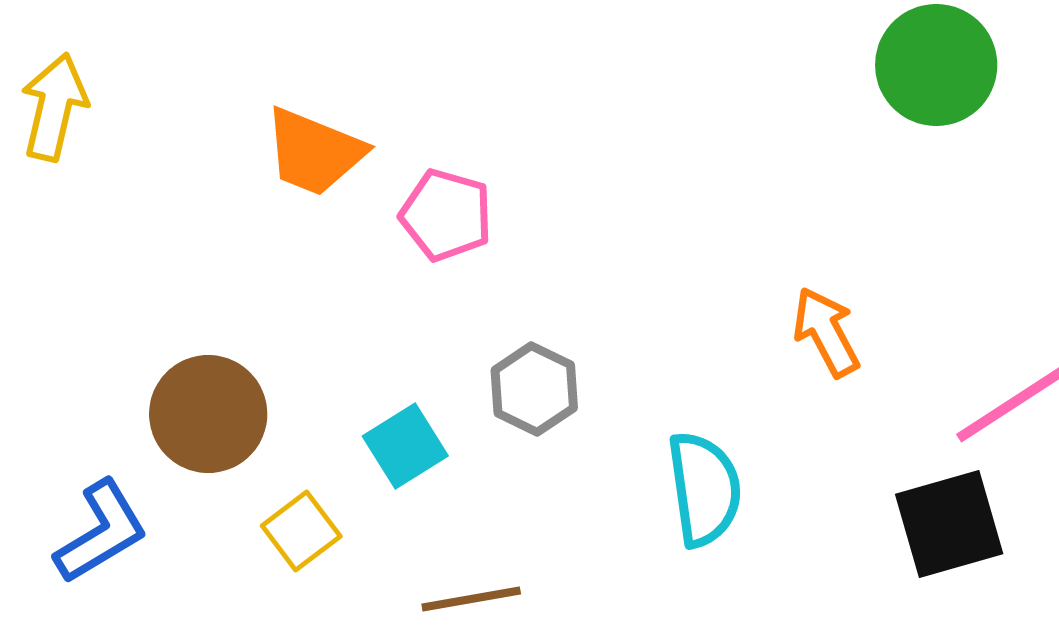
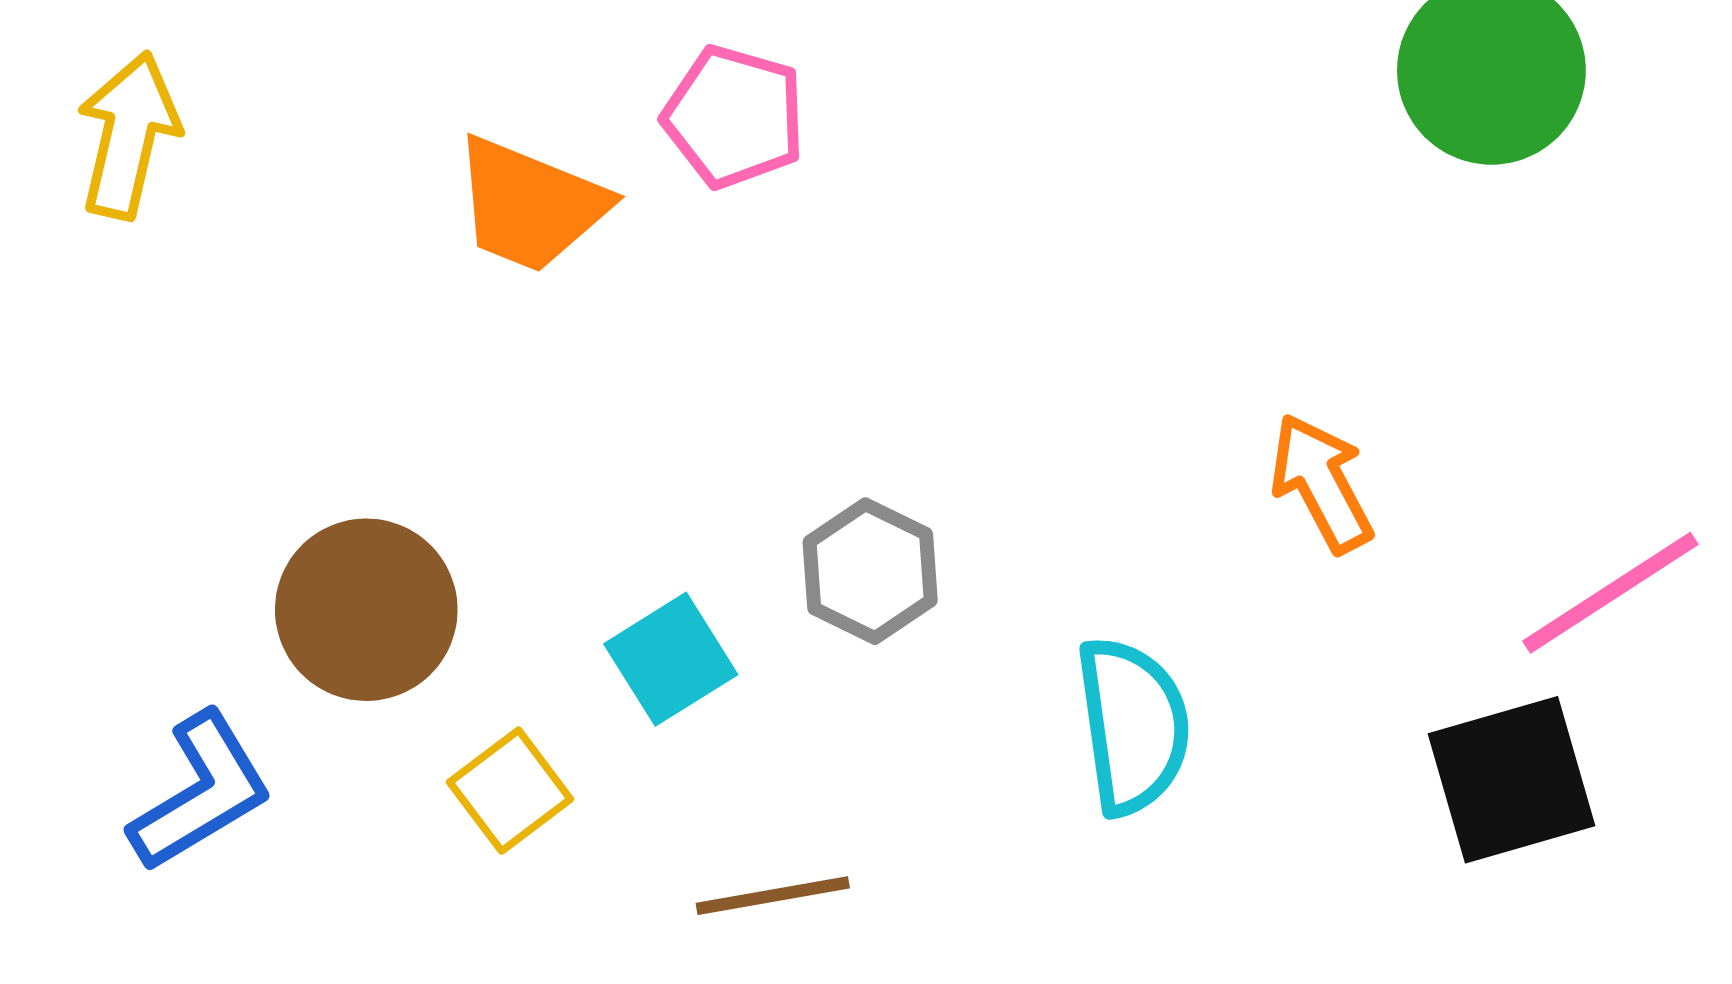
pink pentagon: (446, 215) -> (734, 117), moved

